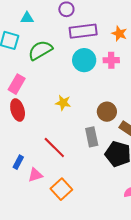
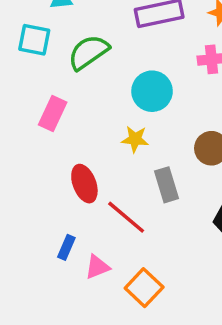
cyan circle: (84, 60) -> (152, 91), moved
red ellipse: (18, 110) -> (84, 184), moved
gray rectangle: (92, 137) -> (167, 185), moved

